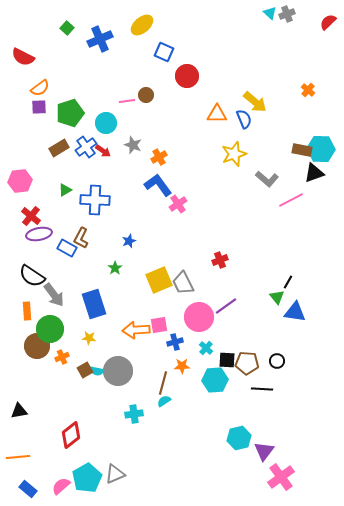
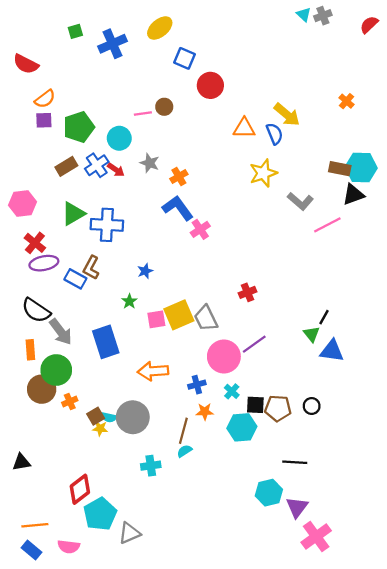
green square: (67, 28) -> (75, 31), turned 32
green triangle: (65, 190) -> (73, 214), size x1.6
pink square: (159, 325) -> (156, 319), moved
yellow star: (89, 338) -> (100, 428), moved
black line: (262, 389) -> (295, 462), moved
orange line: (18, 457) -> (35, 525), moved
cyan pentagon: (87, 478) -> (100, 514), moved
pink semicircle: (61, 486) -> (69, 547), turned -132

